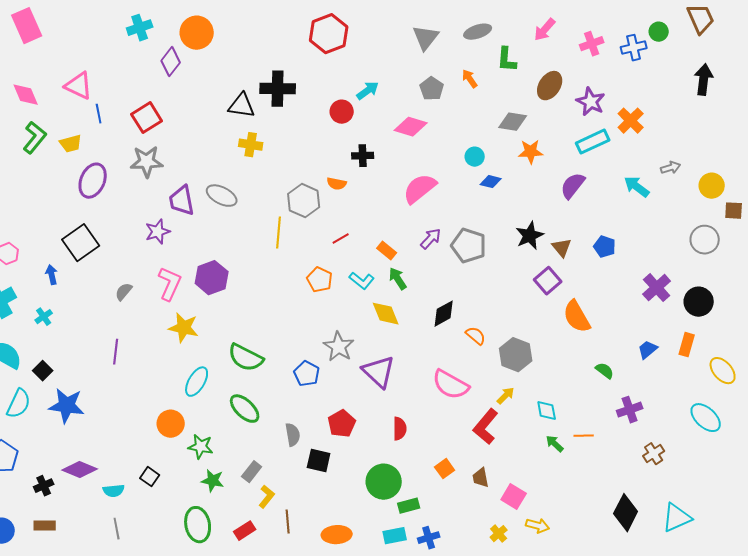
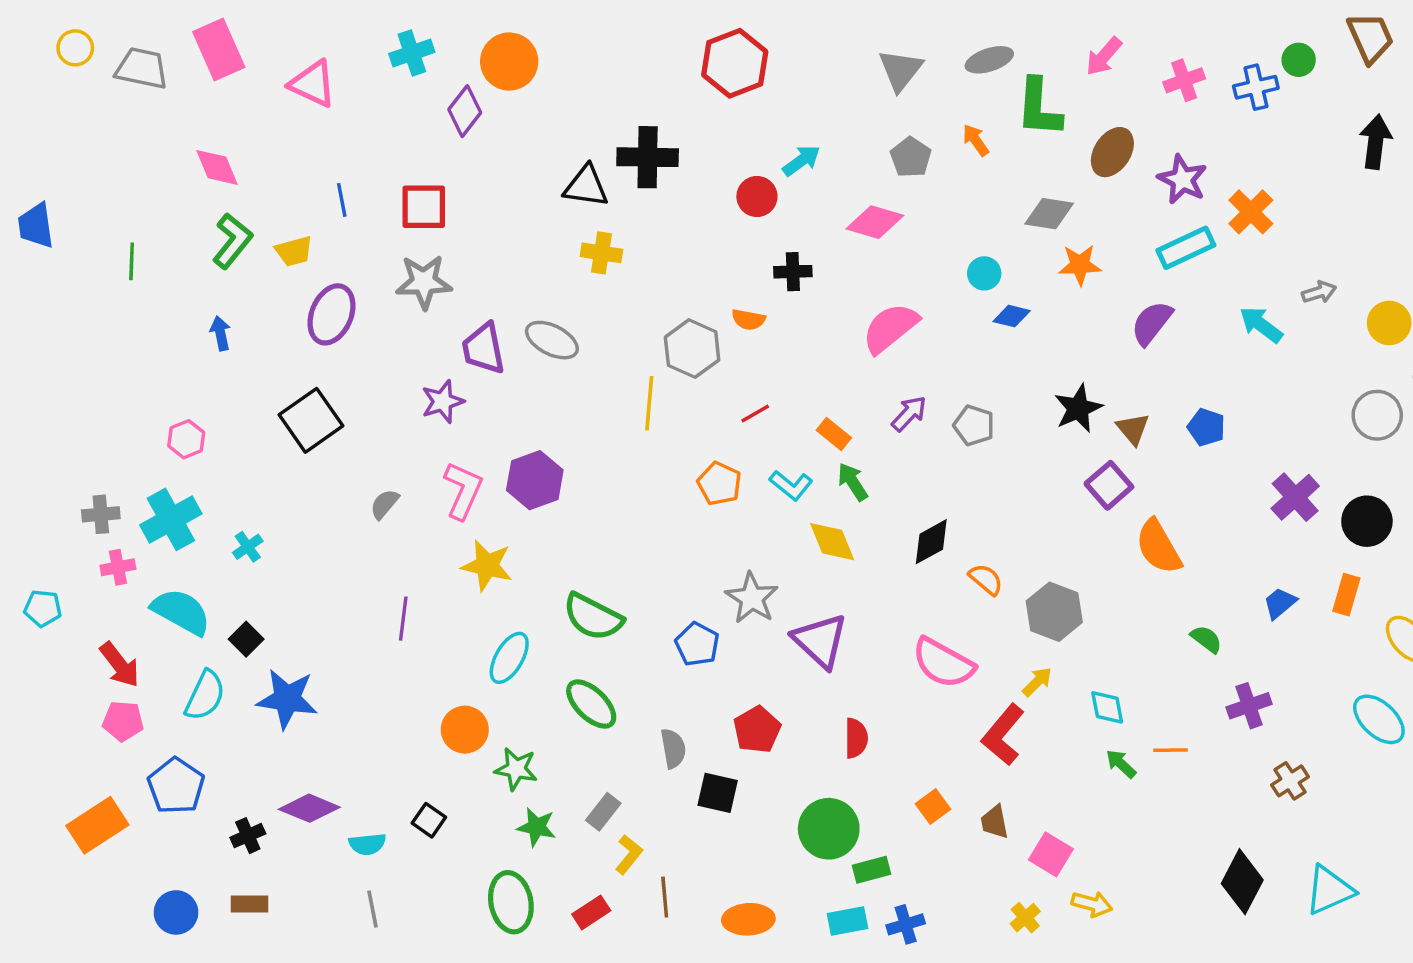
green L-shape: (507, 60) -> (1039, 108), size x1.4
pink triangle: (79, 86) -> (313, 84), moved
red square: (147, 118) -> (424, 207), turned 32
gray pentagon: (469, 246) -> (974, 425), size x0.7
blue arrow: (52, 275) -> (220, 333), moved
purple line: (116, 352) -> (403, 619), moved

